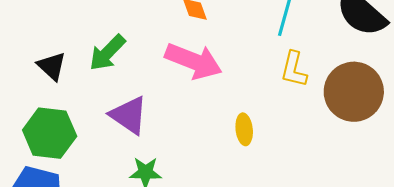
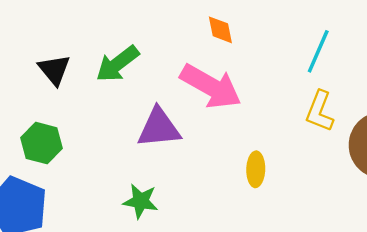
purple triangle: (129, 115) -> (159, 128), moved, turned -48
green hexagon: (50, 133) -> (41, 143), size x0.7

